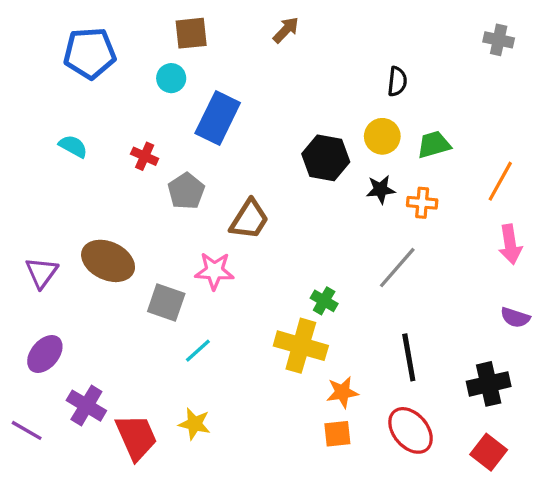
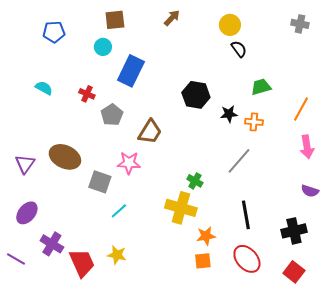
blue pentagon: (90, 53) -> (54, 32), size x0.7
black semicircle: (397, 81) -> (239, 49), turned -42
yellow circle: (382, 136) -> (230, 25), moved

